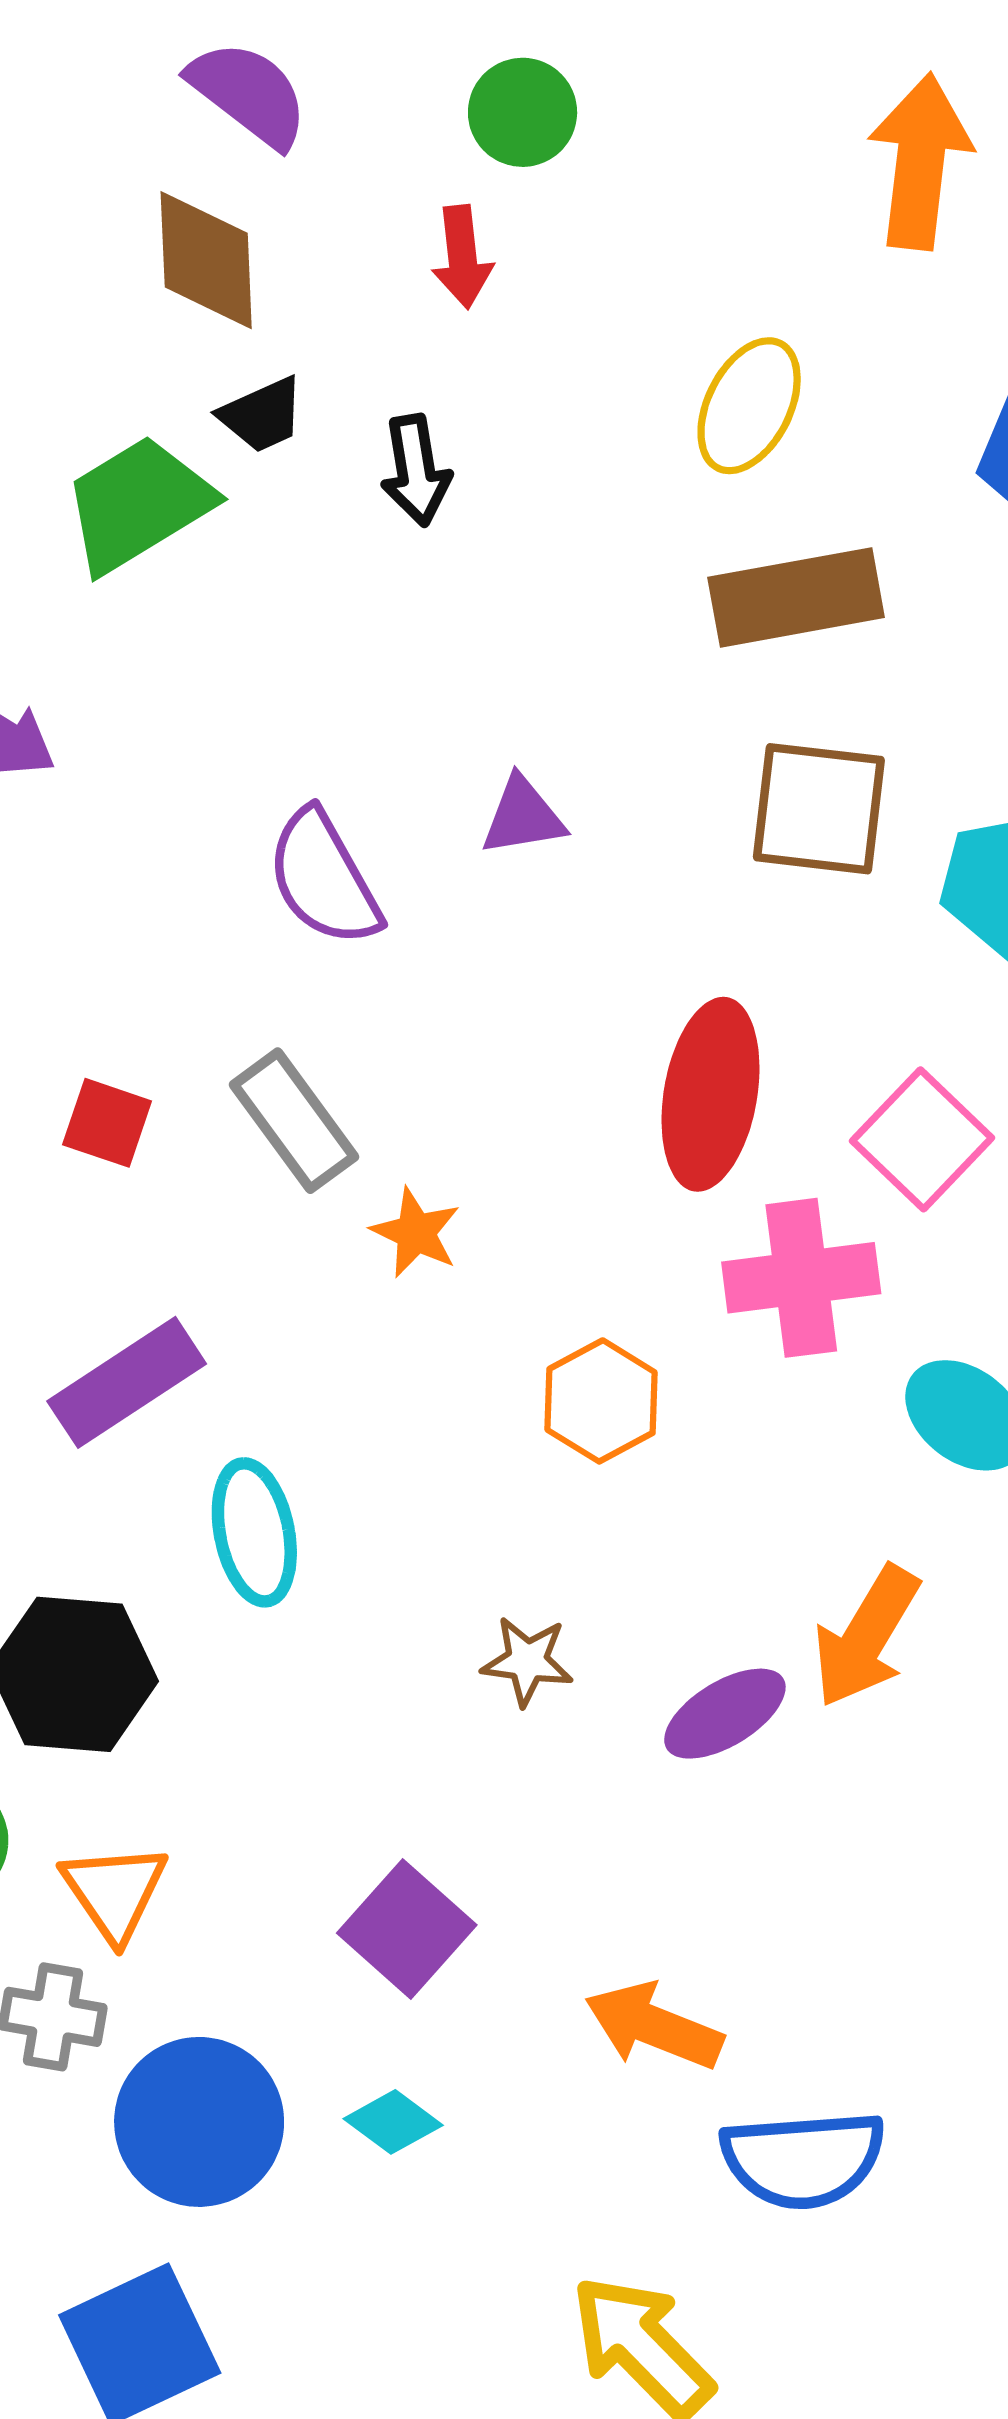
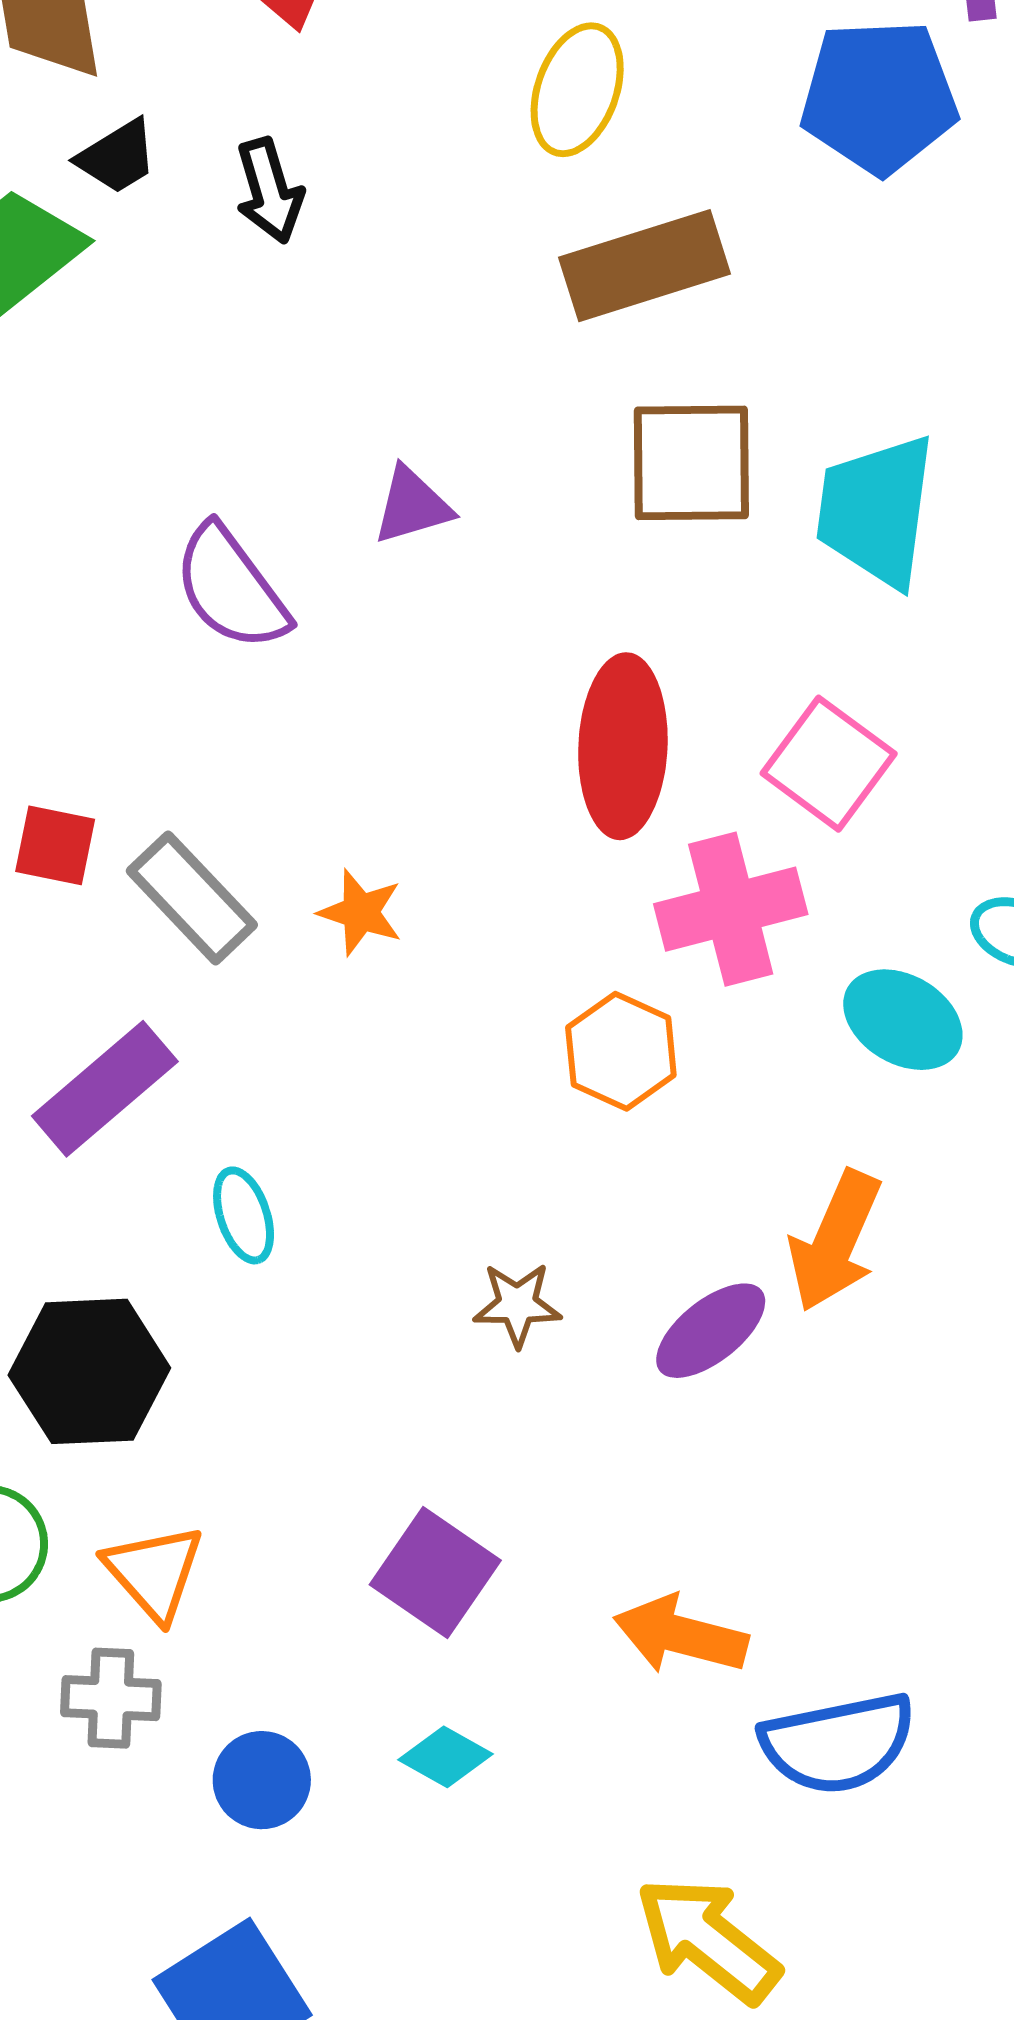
gray rectangle: (294, 1121) -> (192, 898), moved
orange hexagon: (601, 1401) -> (621, 1051), moved
cyan ellipse: (254, 1532) -> (244, 1215), size x0.7
blue circle: (199, 2122) -> (262, 1780), size x0.6

